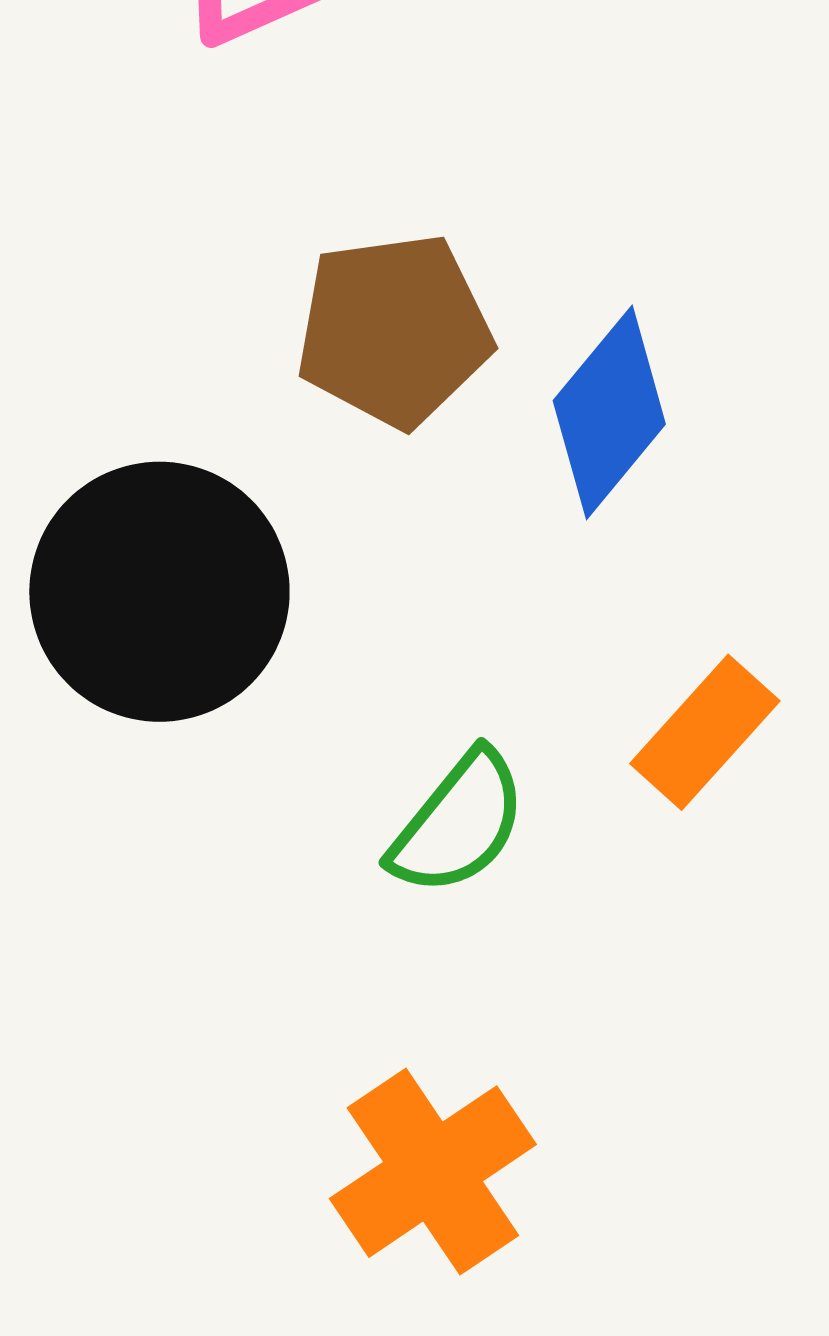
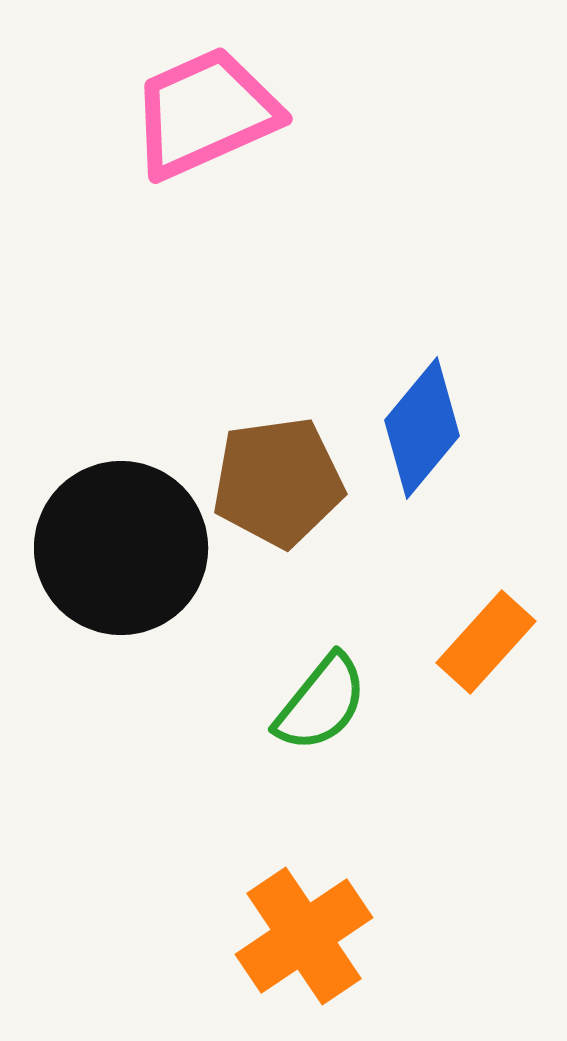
brown pentagon: (394, 330) -> (278, 482), moved

